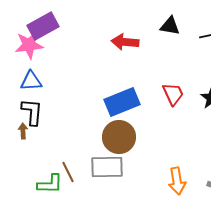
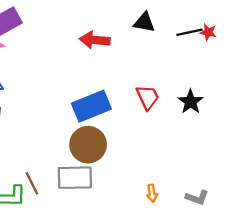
orange arrow: (177, 181) -> (152, 193), size x0.6

